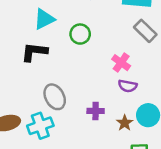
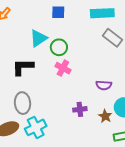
cyan triangle: (44, 19) -> (38, 38), moved
pink cross: (121, 63) -> (63, 68), moved
gray ellipse: (55, 97) -> (23, 103), moved, turned 30

